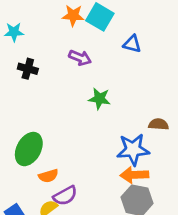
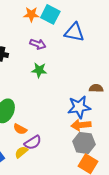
blue triangle: (132, 44) -> (74, 32), size x1.5
green star: (99, 99) -> (39, 70), moved
orange semicircle: (48, 176) -> (20, 129), turned 48

